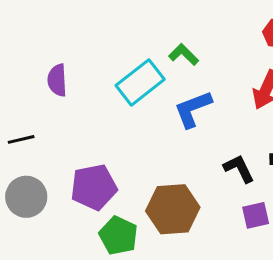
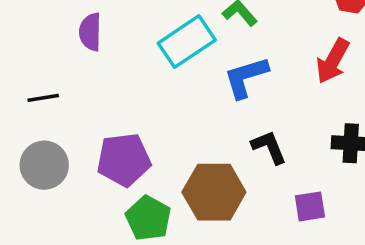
black L-shape: (239, 168) -> (269, 147), moved

